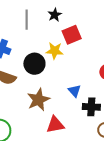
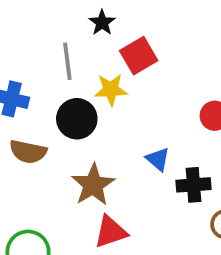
gray line: (27, 20) -> (67, 61), moved
red triangle: (55, 125) -> (111, 232), moved

